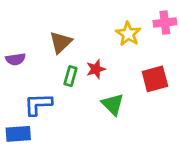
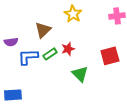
yellow star: (128, 34) -> (73, 14), moved
green rectangle: (70, 76) -> (50, 54), turned 40
blue L-shape: (38, 104) -> (28, 57), moved

